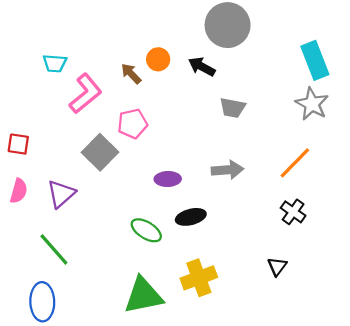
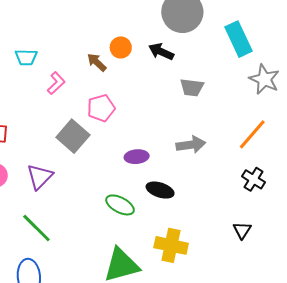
cyan rectangle: (315, 60) -> (238, 39), moved
pink L-shape: (85, 94) -> (56, 83), size x0.6
black ellipse: (191, 217) -> (160, 190), turned 36
yellow cross: (199, 278) -> (171, 245), turned 36

